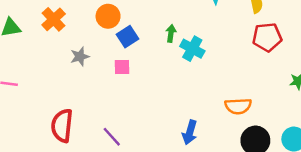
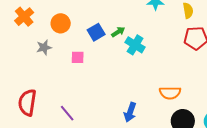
orange circle: (108, 16) -> (61, 23), moved
green arrow: (171, 33) -> (118, 32), turned 48
blue square: (128, 37) -> (96, 32), moved

